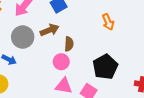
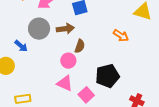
orange arrow: (108, 22) -> (121, 35), turned -49

